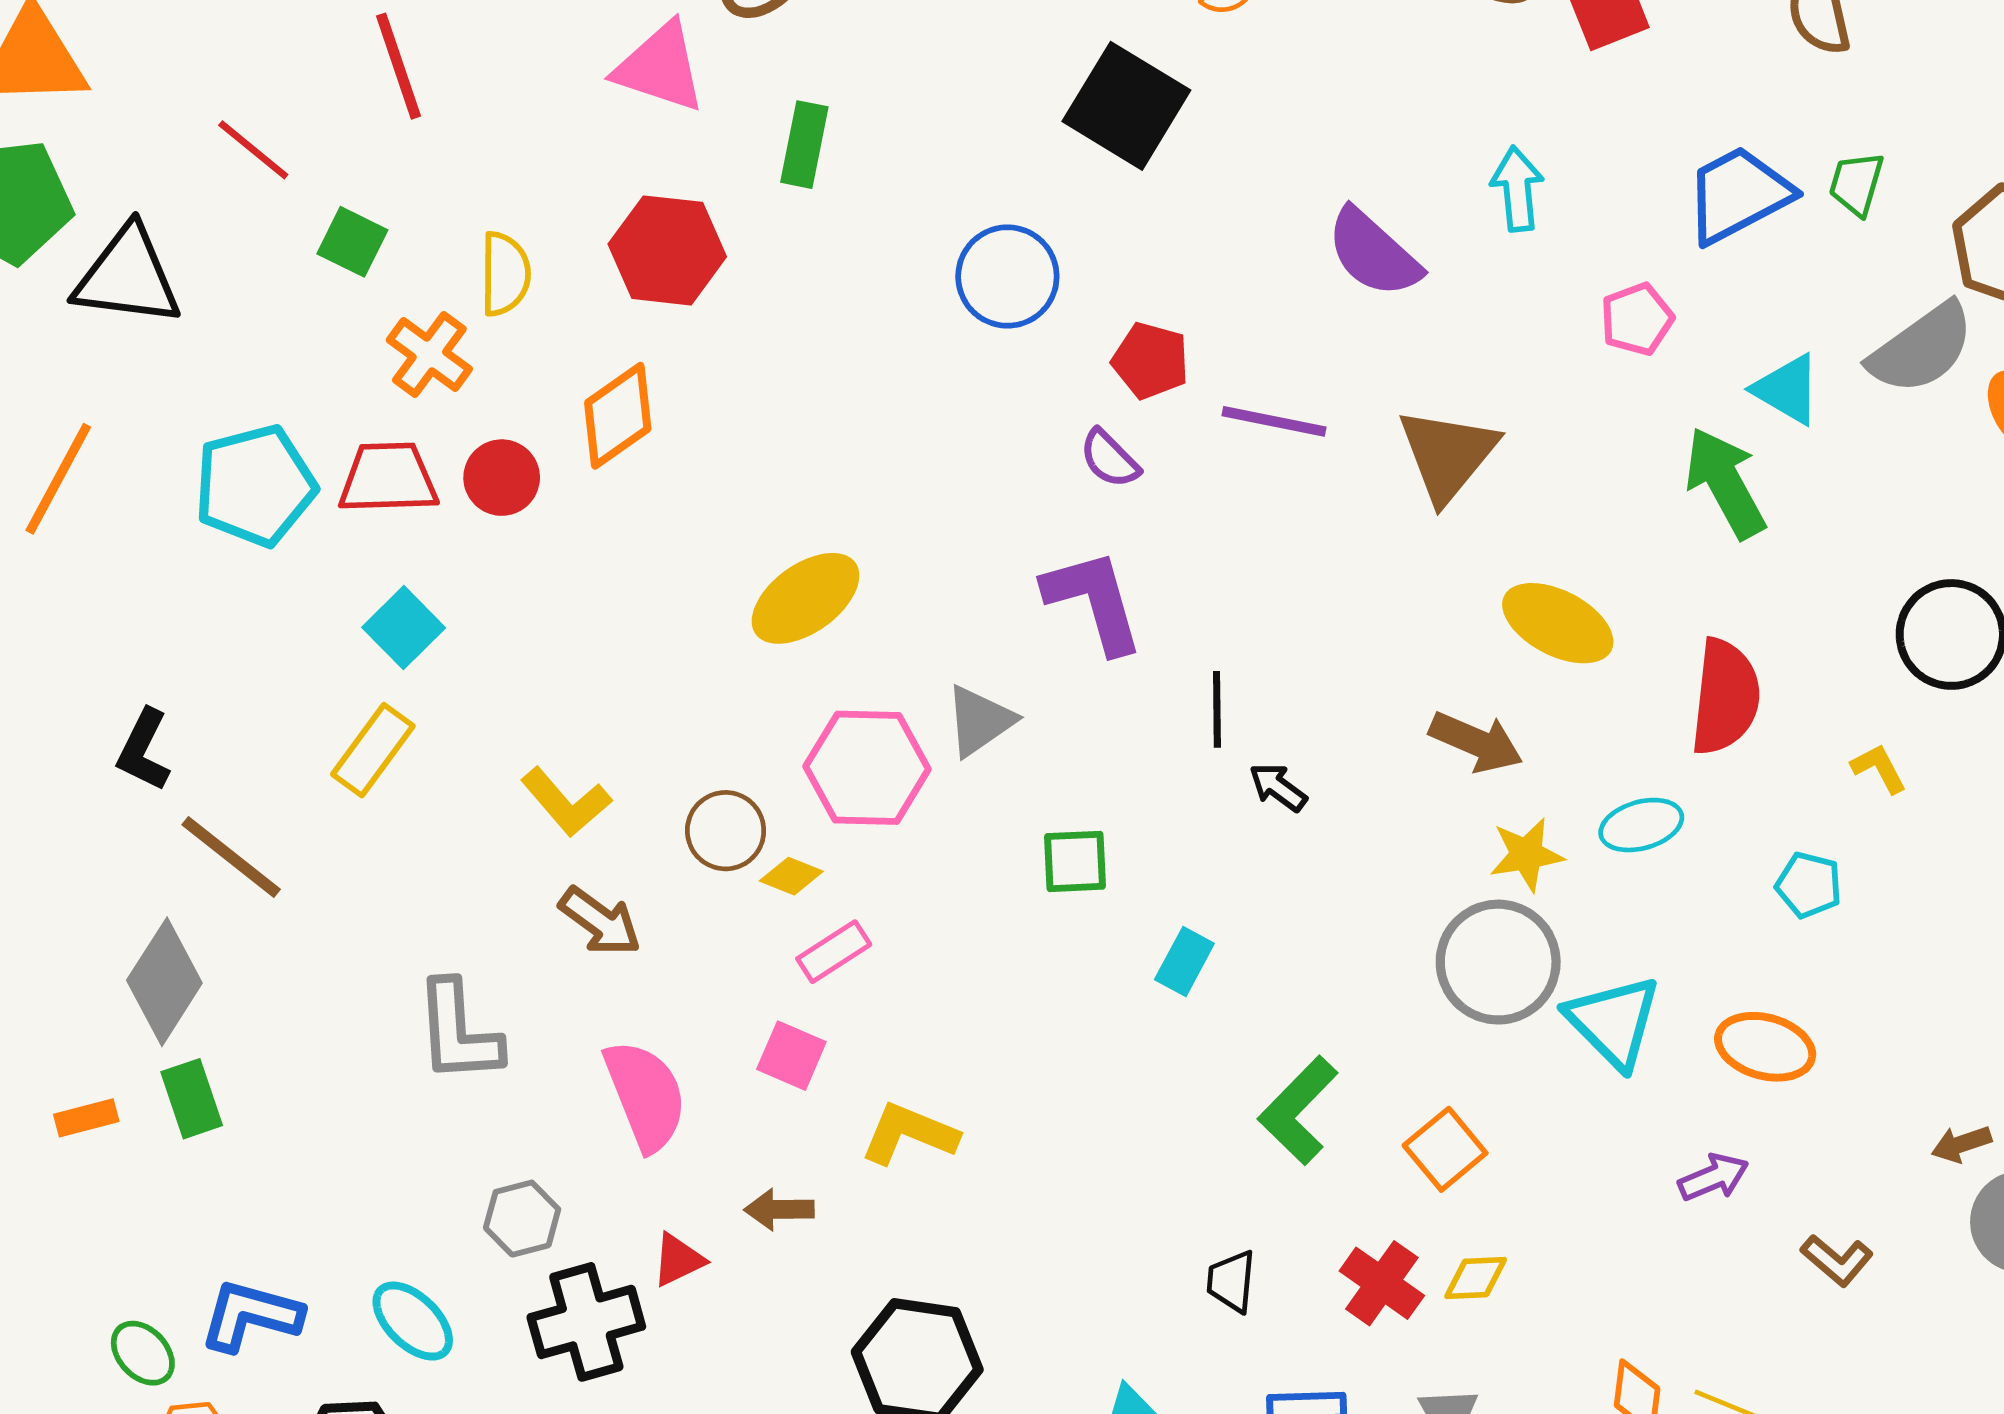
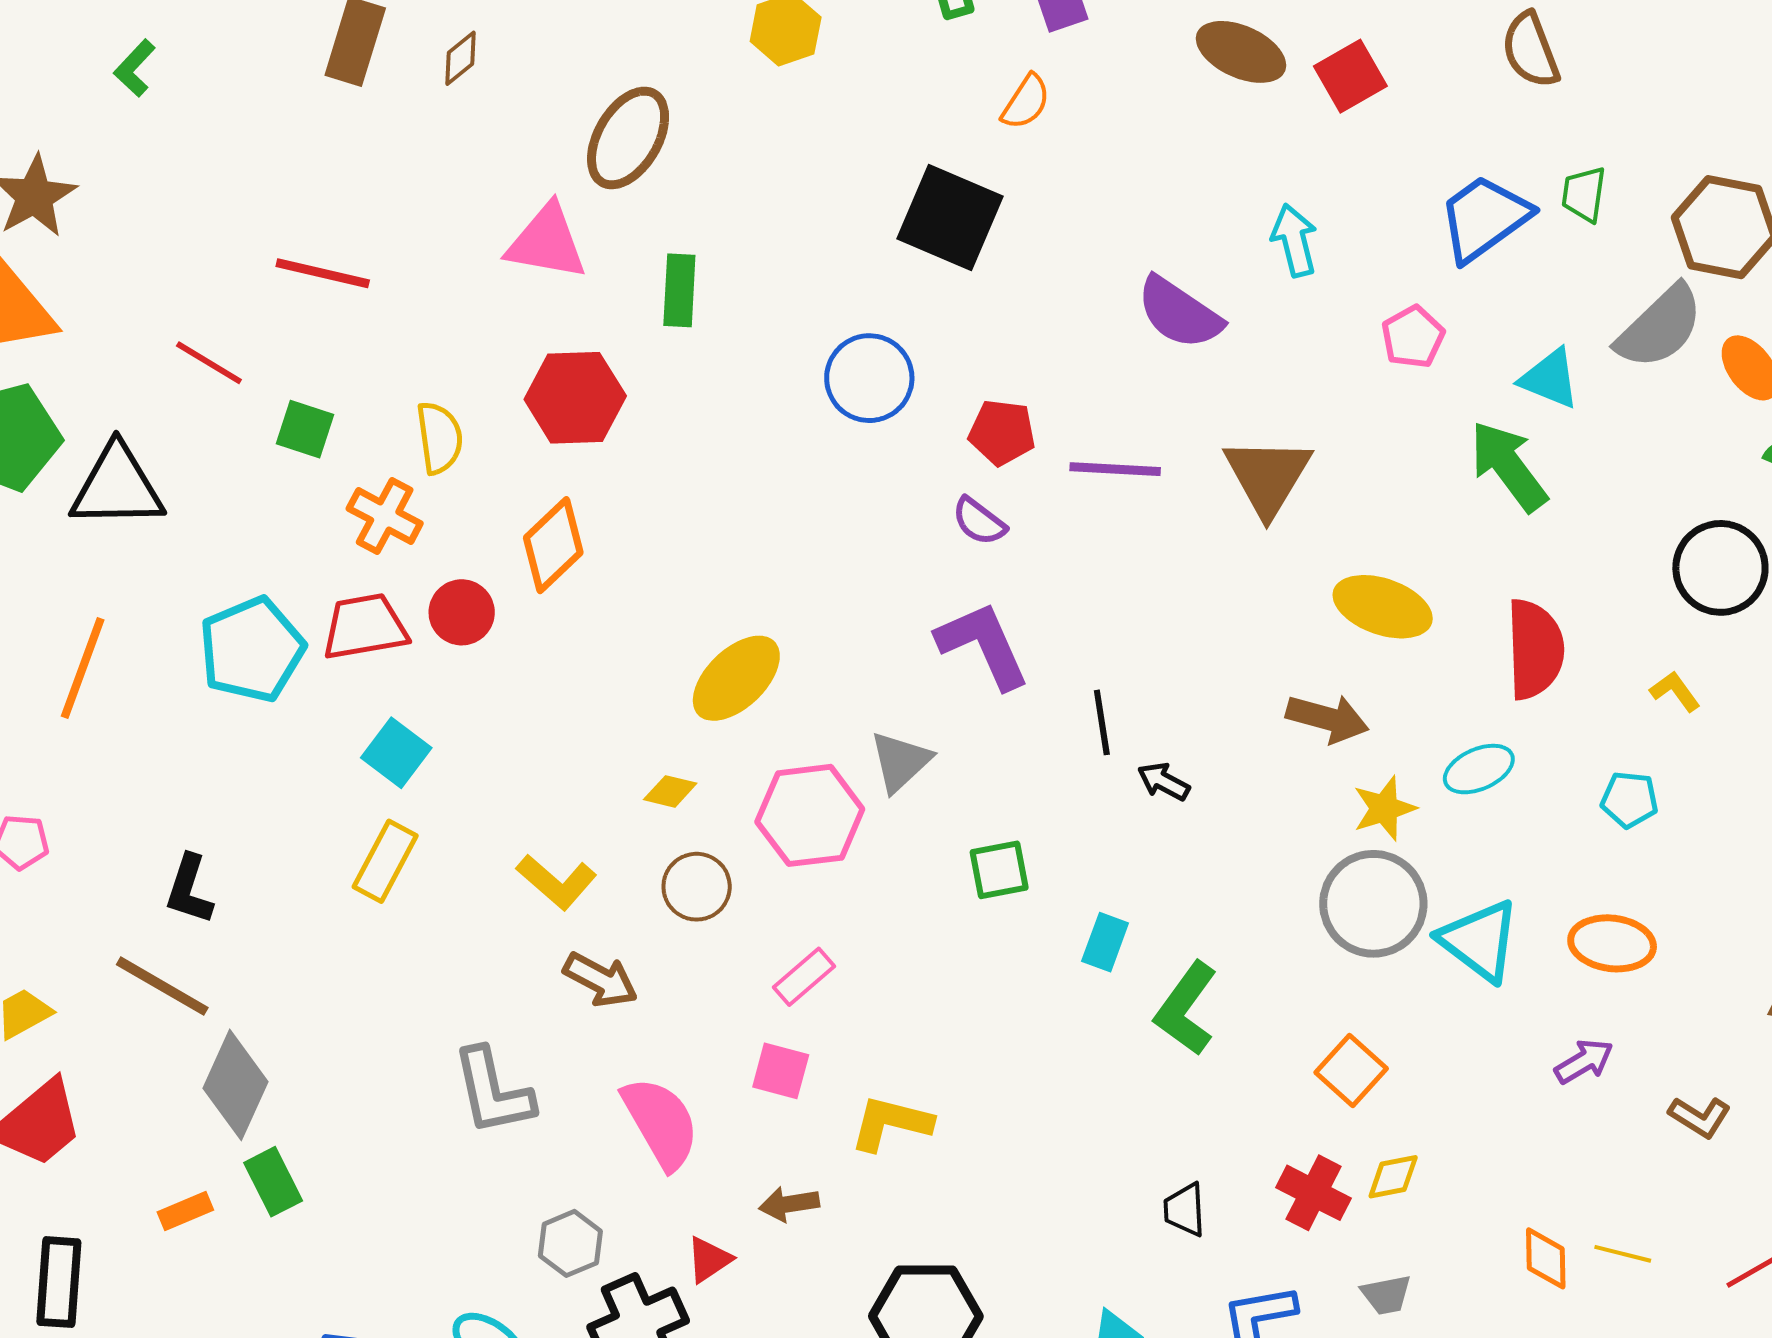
red line: (398, 66) -> (323, 273), turned -50
brown line: (231, 857) -> (162, 986), moved
yellow diamond: (791, 876) -> (670, 791), moved
green L-shape: (1298, 1110) -> (1186, 1009), moved

